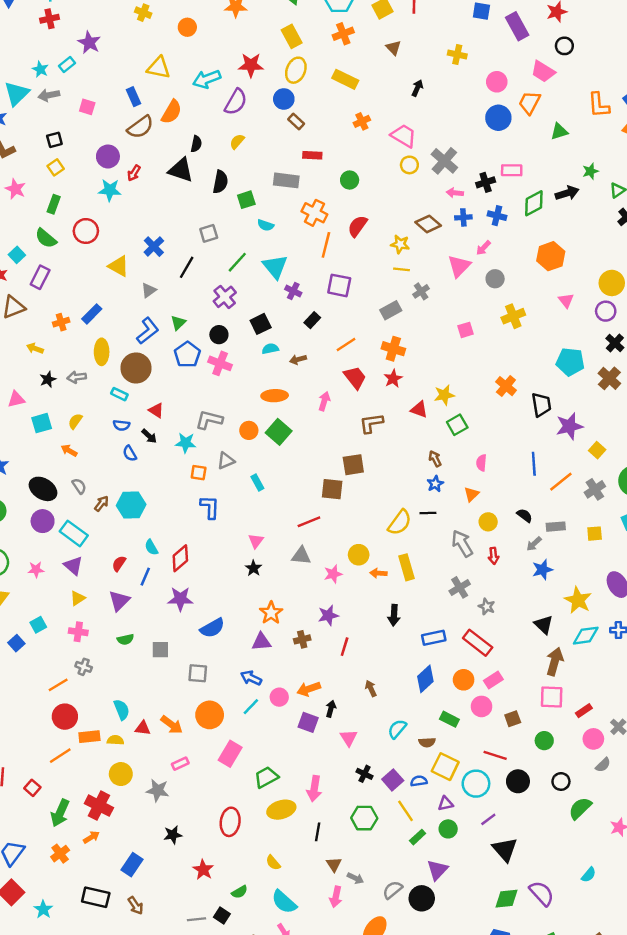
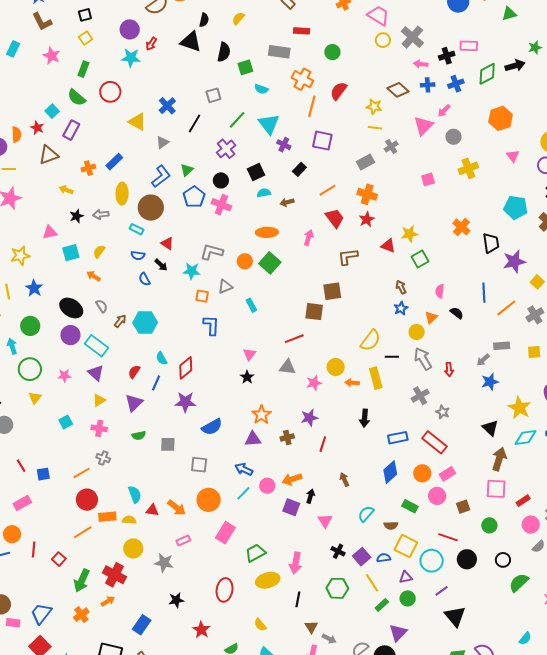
blue cross: (497, 216) -> (456, 84), turned -35
black line: (428, 513) -> (392, 357), moved
black semicircle: (525, 515) -> (457, 313), moved
yellow circle: (488, 522) -> (417, 332), moved
blue square: (16, 643) -> (43, 474), moved, turned 32

